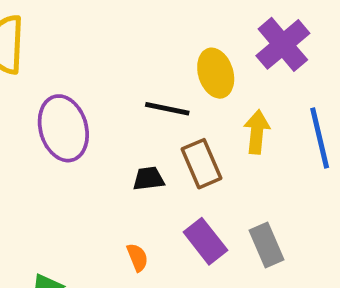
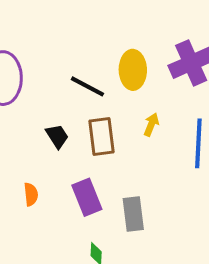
yellow arrow: (257, 132) -> (151, 125), size x0.7
black trapezoid: (149, 179) -> (57, 136), turned 48

